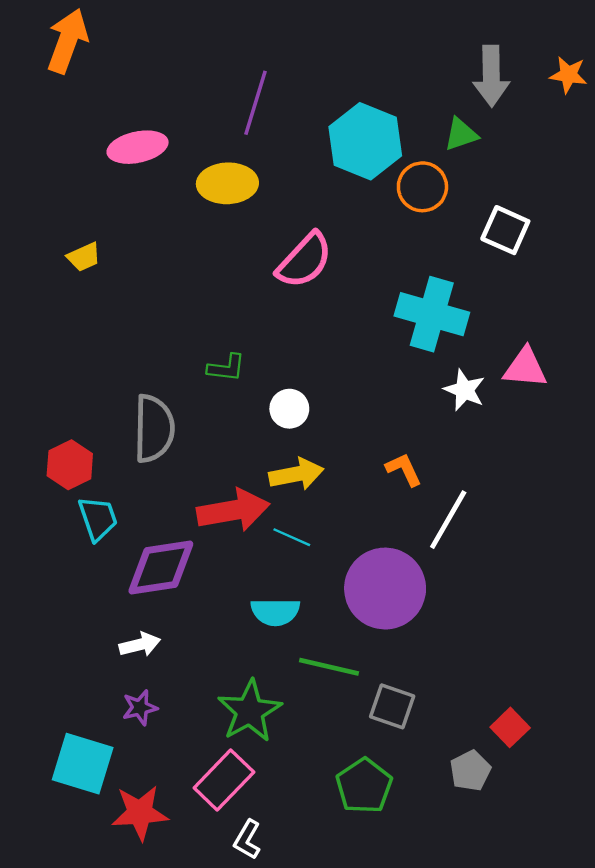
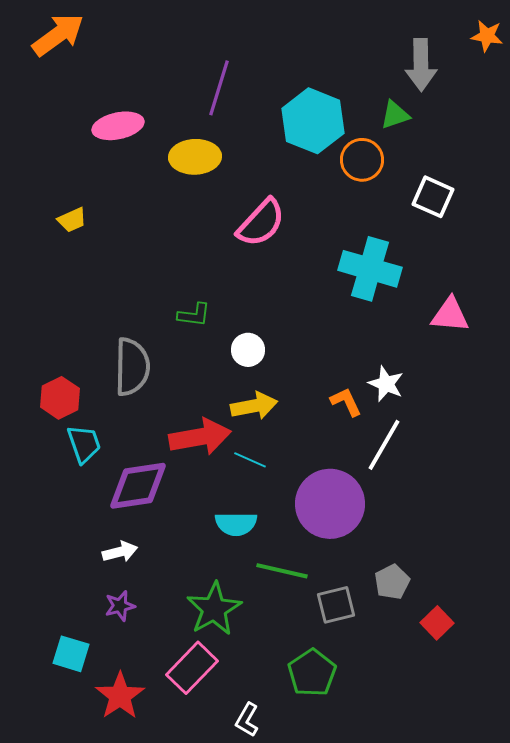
orange arrow: (67, 41) -> (58, 35), turned 34
orange star: (568, 75) -> (487, 36), moved
white star: (464, 390) -> (386, 384), moved
gray square: (392, 706) -> (336, 605), turned -33
cyan square: (83, 764) -> (71, 654), size x0.7
gray pentagon: (470, 771) -> (392, 582), moved
red star: (140, 813) -> (120, 696), turned -30
white L-shape: (247, 840) -> (247, 720), moved

